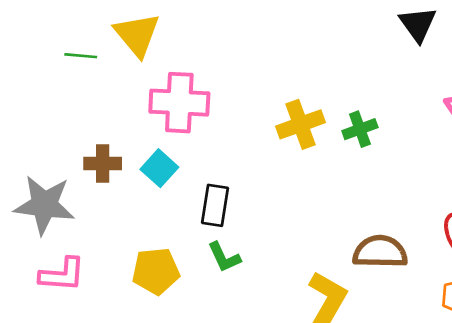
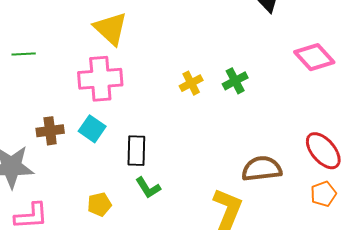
yellow triangle: (137, 35) -> (111, 29), moved
yellow cross: (300, 124) -> (191, 83), size x0.7
yellow pentagon: (156, 271) -> (99, 204), size x0.7

